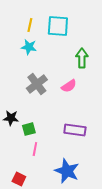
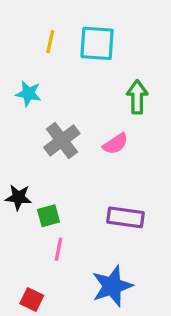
cyan star: (29, 47) -> (28, 94), moved
blue star: (67, 171) -> (112, 286), turned 30

